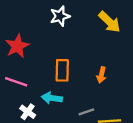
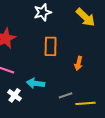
orange rectangle: (62, 70) -> (51, 46), moved

